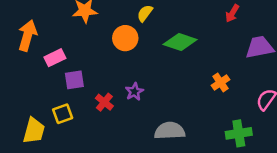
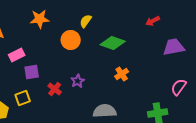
red arrow: (232, 13) -> (153, 21), turned 32
orange cross: (221, 82) -> (122, 74), moved

